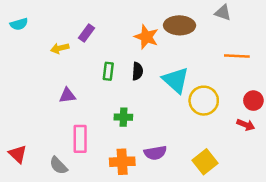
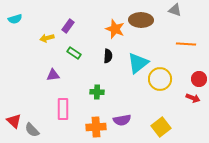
green rectangle: (108, 71) -> (74, 53), moved, turned -64
cyan triangle: (176, 80) -> (138, 63), turned 40
gray semicircle: (58, 166) -> (32, 130), moved

